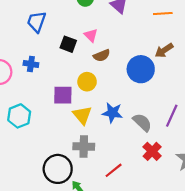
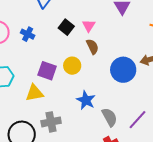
brown semicircle: (102, 55) -> (92, 47), turned -112
yellow triangle: (82, 115) -> (34, 93), moved, turned 42
gray cross: (84, 146) -> (51, 122), turned -30

